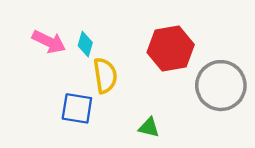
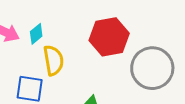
cyan diamond: (85, 44) -> (36, 34), turned 35

